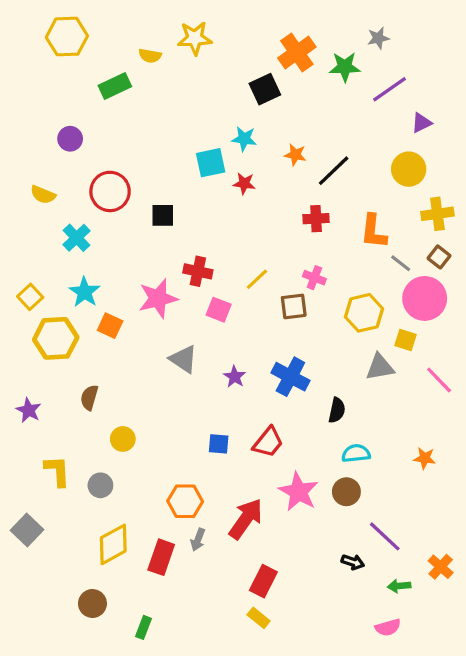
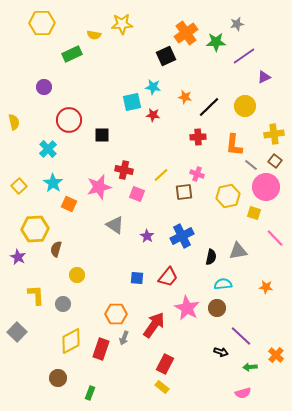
yellow circle: (409, 169) -> (245, 106), moved
yellow semicircle: (43, 195) -> (14, 122), moved, turned -126
yellow hexagon: (56, 338) -> (35, 229), moved
gray triangle: (380, 367) -> (238, 251), moved
blue cross: (290, 377) -> (182, 236), turned 35

